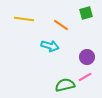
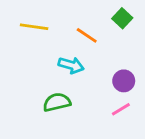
green square: (86, 13) -> (122, 18), turned -32
green semicircle: (65, 85) -> (57, 102), moved

